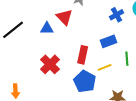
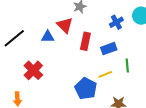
red rectangle: (83, 55) -> (85, 41), moved
red cross: (50, 64) -> (33, 70), moved

